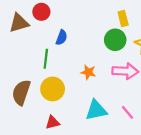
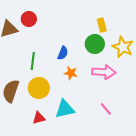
blue semicircle: (62, 38) -> (63, 53), moved
cyan triangle: (96, 110) -> (65, 109), moved

